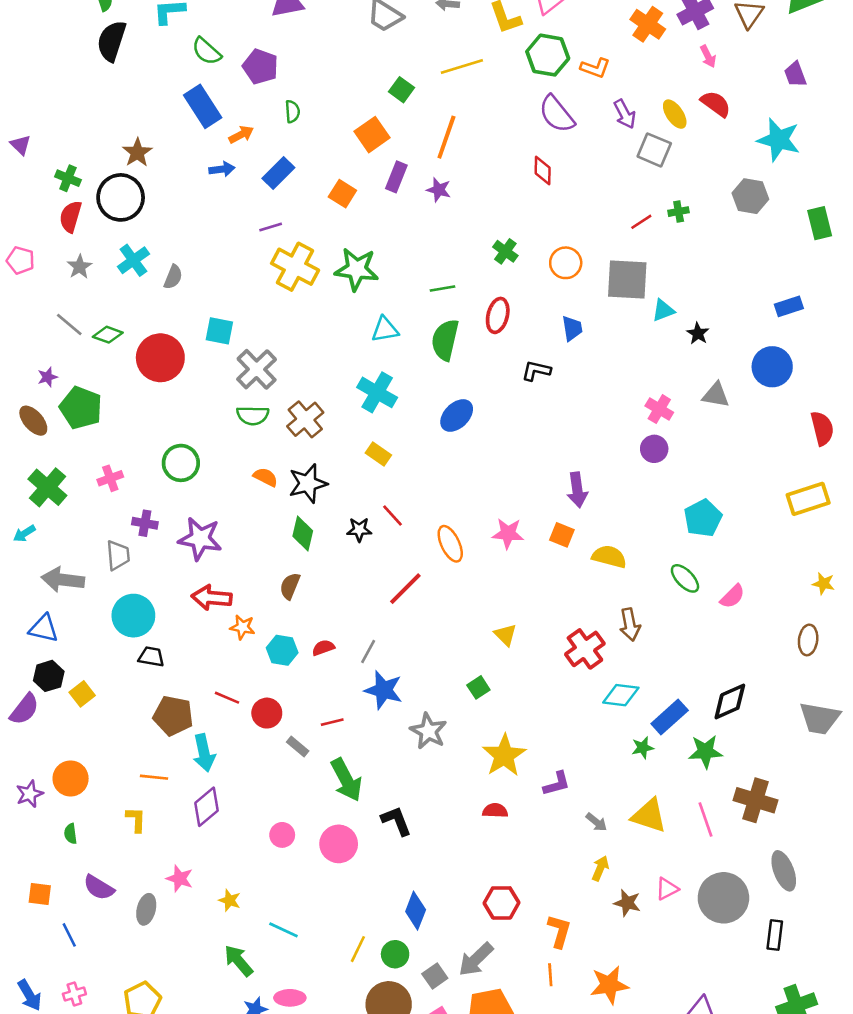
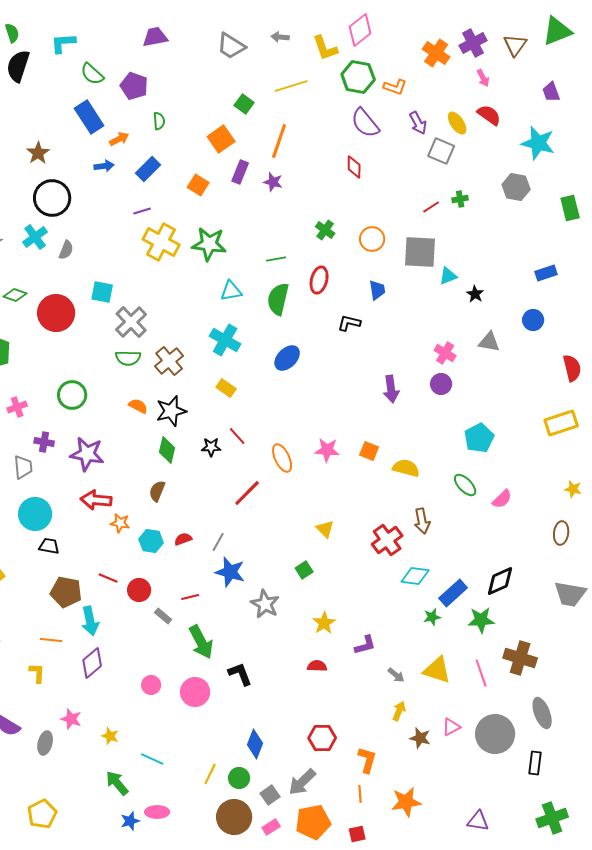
black circle: (121, 197) -> (52, 198), moved
blue circle: (772, 367) -> (533, 320), size x0.7
purple arrow: (577, 490) -> (391, 389), moved
yellow star: (504, 755) -> (324, 623), size x0.7

